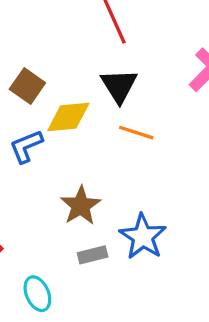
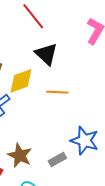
orange line: (136, 133) -> (57, 92), moved
brown star: (81, 206) -> (20, 155), moved

